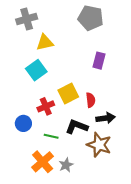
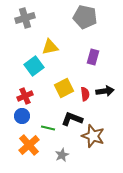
yellow triangle: (45, 42) -> (50, 47), moved
red cross: (46, 106) -> (25, 96), moved
black arrow: (105, 118) -> (105, 91), moved
orange cross: (43, 162) -> (29, 145), moved

